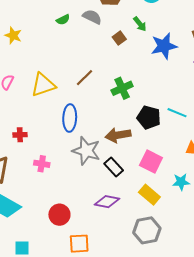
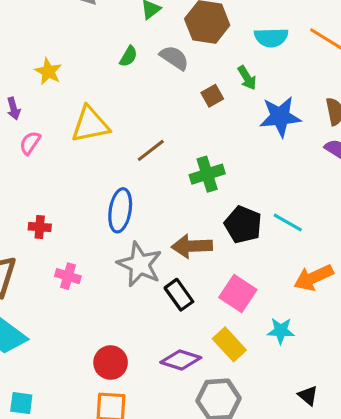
green semicircle: (63, 20) -> (128, 56), turned -40
yellow triangle: (43, 85) -> (90, 124), moved
purple diamond: (107, 202) -> (181, 360), moved
red circle: (59, 215) -> (111, 363), moved

